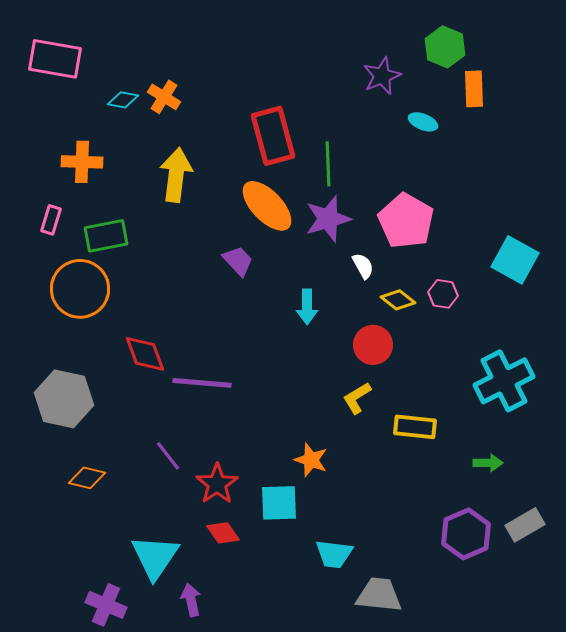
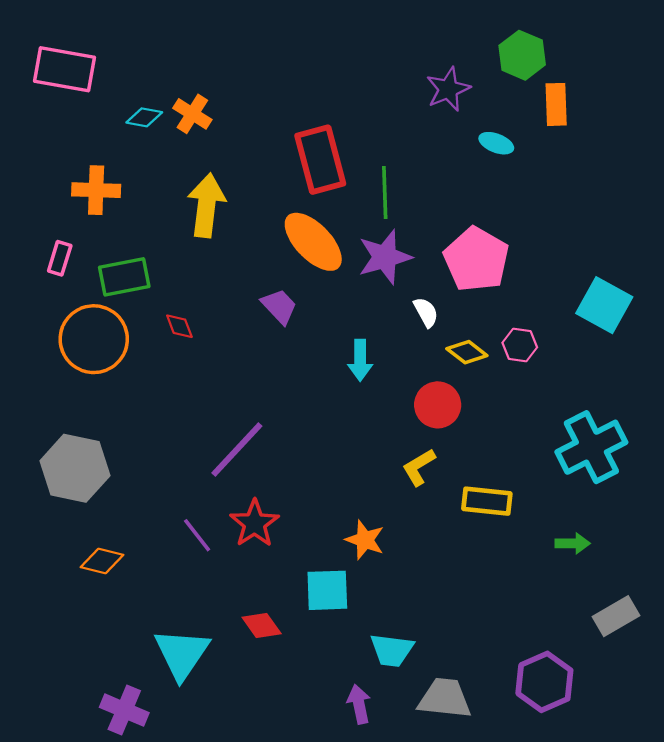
red diamond: (145, 354) -> (179, 326), moved, size x0.6
purple line: (202, 383) -> (237, 449), turned -52
red star: (217, 484) -> (255, 523), moved
purple hexagon: (466, 534) -> (544, 682), moved
purple arrow: (191, 600) -> (359, 704), moved

